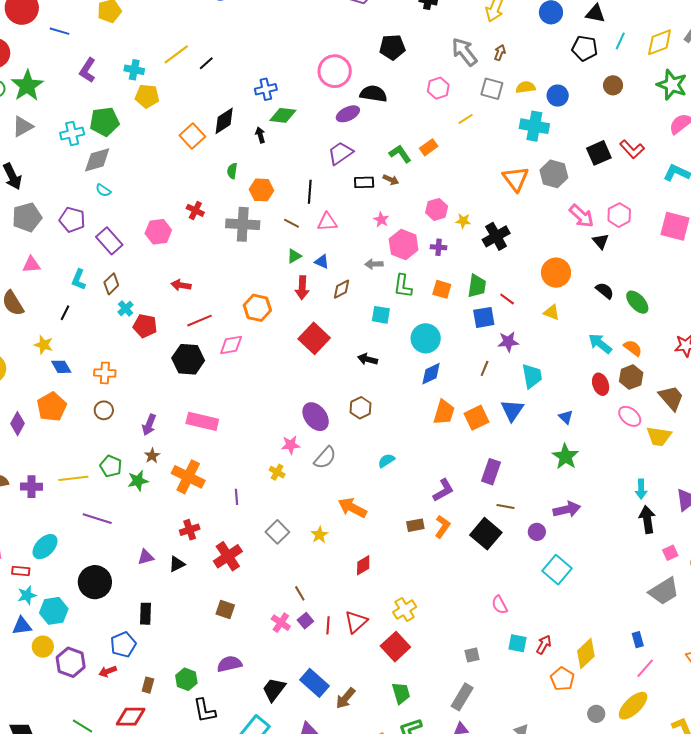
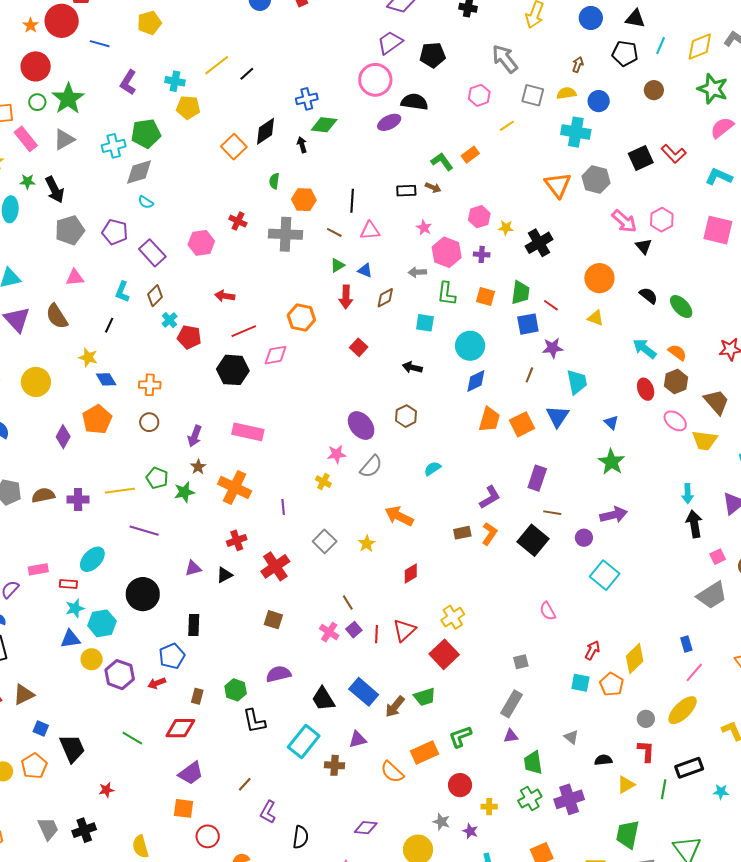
brown arrow: (500, 53) -> (578, 65), moved
purple trapezoid: (340, 153) -> (390, 43), moved
red square: (314, 338) -> (359, 347), size x0.6
cyan square: (518, 643) -> (580, 683), moved
black trapezoid: (274, 689) -> (323, 699), turned -68
green trapezoid: (401, 693) -> (425, 697), moved, turned 90

